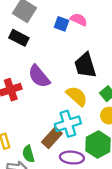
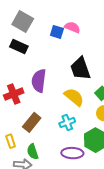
purple semicircle: (39, 76) -> (39, 81), turned 50
cyan cross: (68, 124) -> (67, 123), size x0.7
brown rectangle: (52, 138) -> (32, 122), moved

